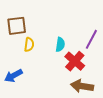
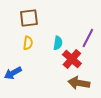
brown square: (17, 26) -> (29, 18), moved

